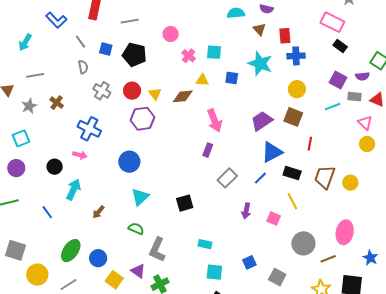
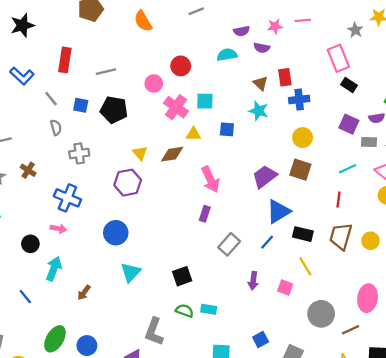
pink rectangle: (332, 22) -> (338, 58), turned 45
brown triangle: (259, 29) -> (261, 83), moved
pink cross: (189, 56) -> (176, 107), size x1.5
cyan star: (260, 64) -> (259, 111), size x0.7
gray cross: (102, 91) -> (79, 153), turned -36
red circle: (132, 91) -> (181, 66), moved
cyan line: (332, 107) -> (347, 169), moved
red line: (310, 144) -> (338, 200), moved
green semicircle: (136, 229) -> (185, 311), moved
cyan rectangle: (205, 244) -> (209, 309), moved

